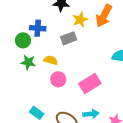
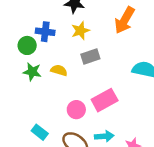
yellow star: (80, 20) -> (80, 31), moved
gray rectangle: (69, 38) -> (90, 57), moved
pink circle: (58, 79) -> (76, 110), moved

